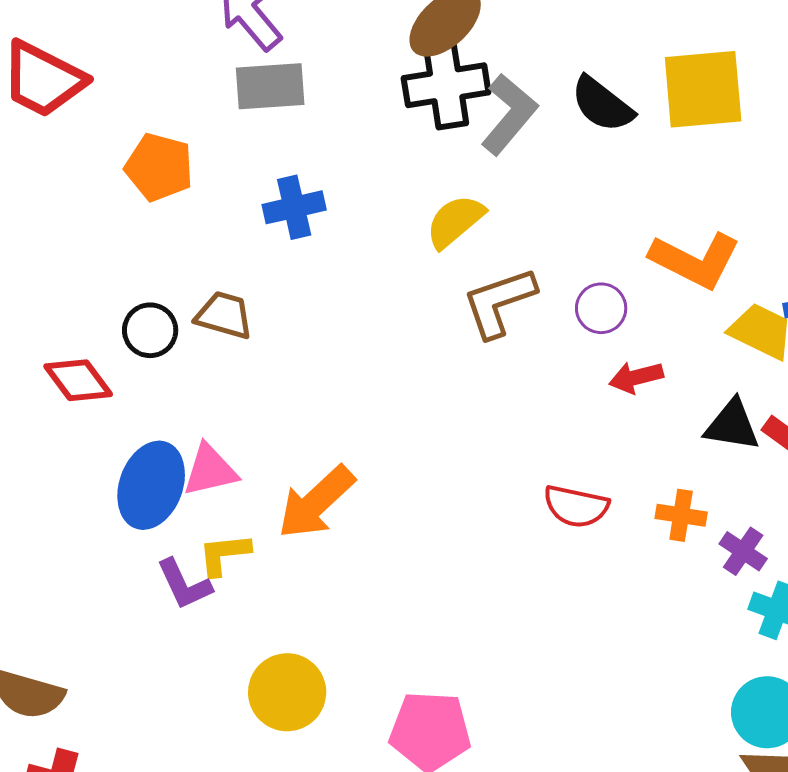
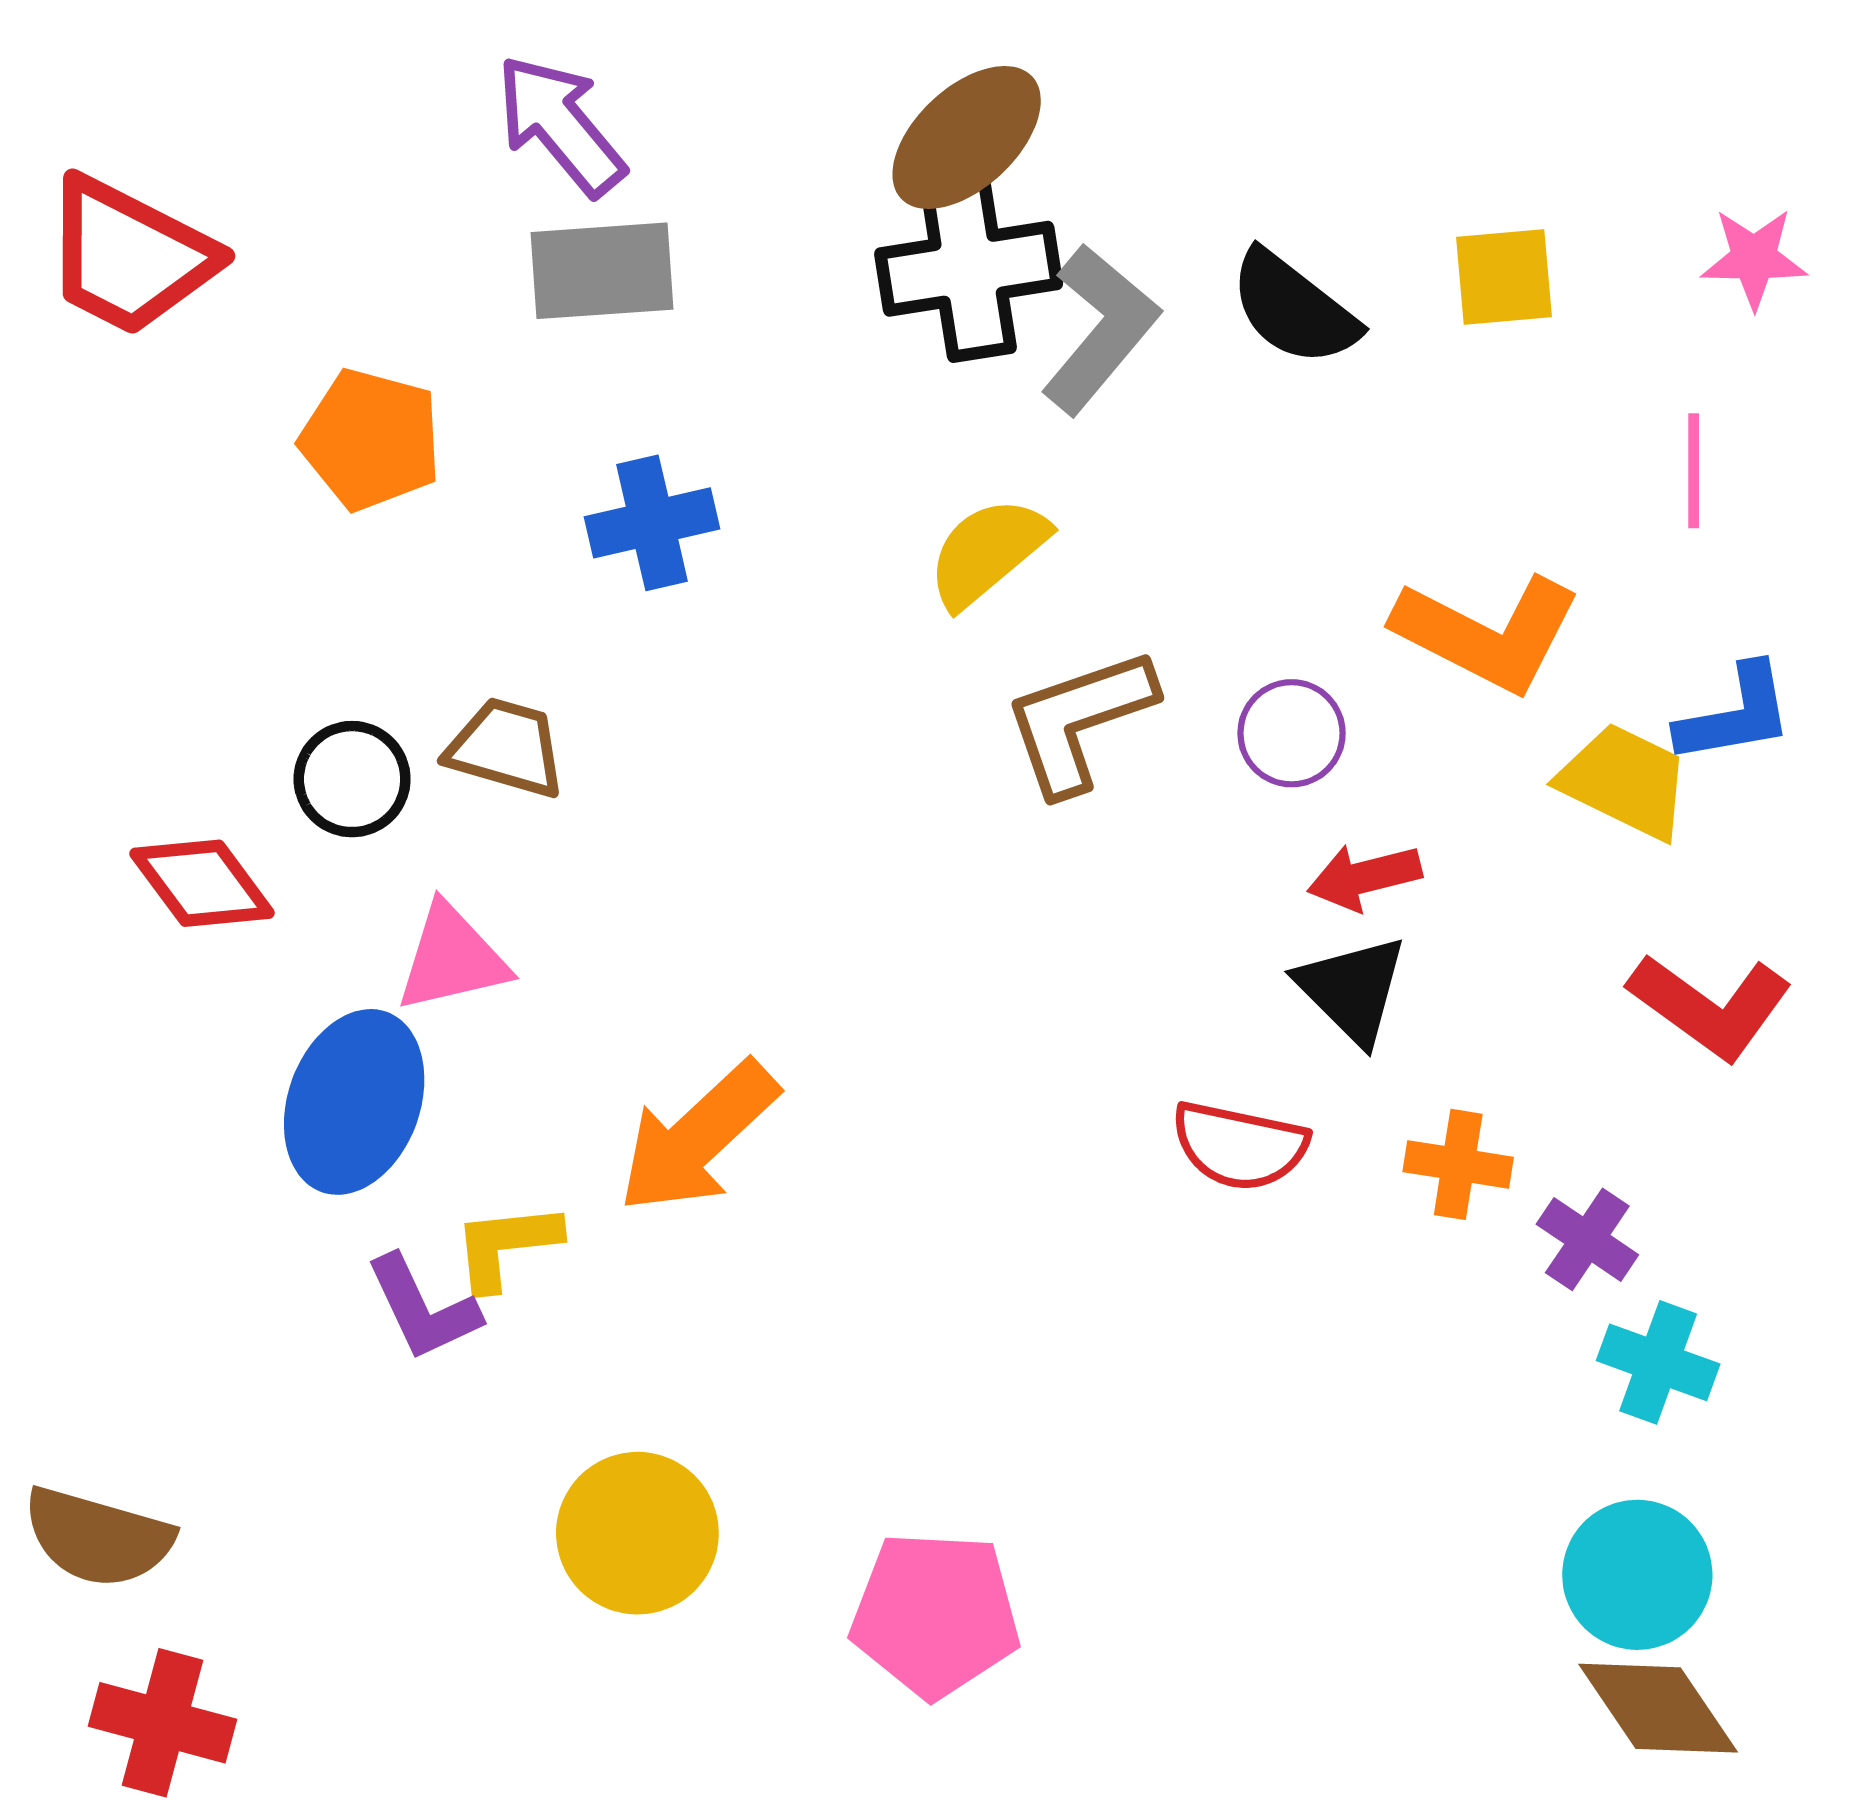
yellow square: (703, 89) -> (1504, 277), size x0.6
black triangle: (732, 425) -> (1352, 989), moved, turned 36
pink triangle: (210, 470) -> (452, 958), moved

